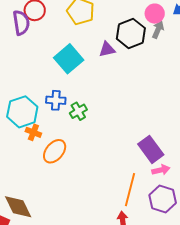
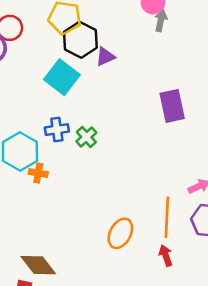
black hexagon: (131, 33) -> (80, 40), moved
purple rectangle: (151, 149) -> (172, 106), moved, turned 36
orange ellipse: (55, 151) -> (120, 233), moved

